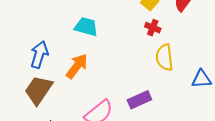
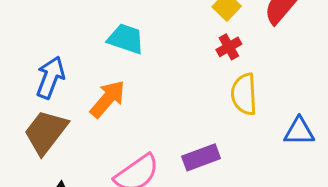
red cross: (153, 28) -> (229, 47), turned 35

